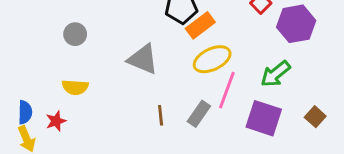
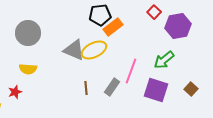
gray circle: (75, 34) -> (28, 33), size x1.6
yellow ellipse: (212, 59) -> (94, 50), moved

